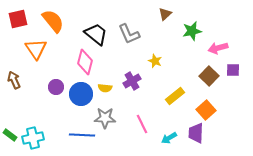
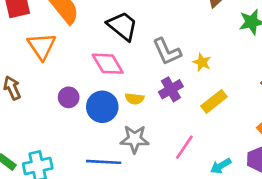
gray L-shape: (129, 34) -> (167, 52), moved
pink diamond: (85, 62) -> (108, 64), turned -45
yellow rectangle: (175, 96) -> (214, 101), moved
pink line: (142, 124) -> (184, 147), turned 60

